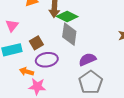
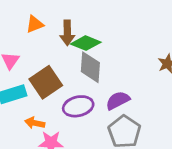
brown square: (36, 43) -> (46, 82), size x1.6
purple ellipse: (47, 60) -> (78, 106), moved

